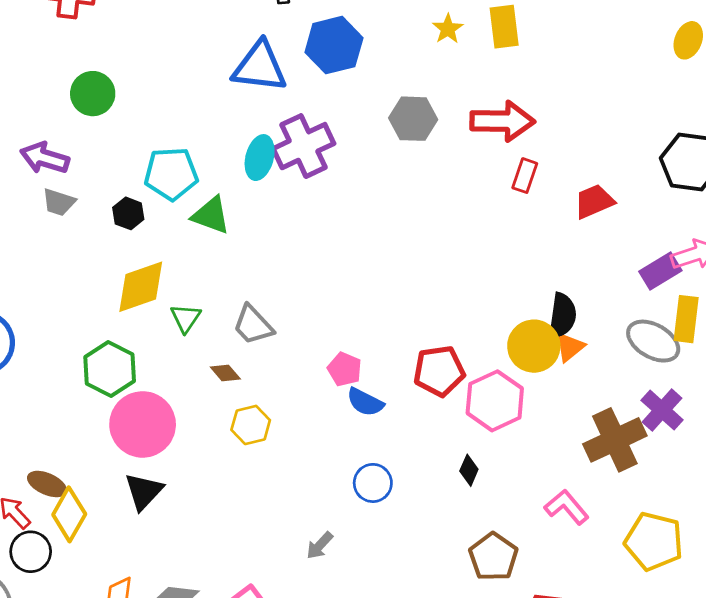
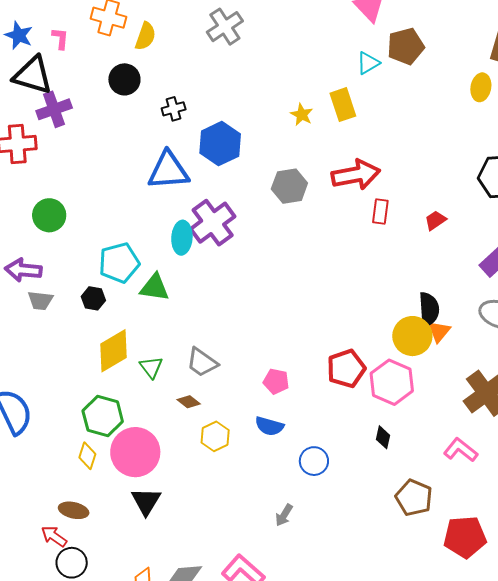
red trapezoid: (594, 201) -> (435, 220), size x0.7
blue semicircle: (365, 402) -> (269, 426), moved
yellow diamond: (69, 514) -> (87, 456), moved, size x0.7

